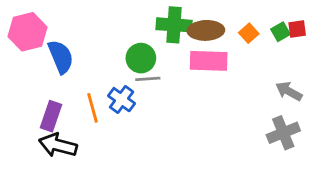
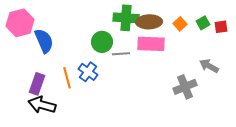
red square: (297, 29) -> (221, 27), moved
gray line: (148, 79) -> (121, 54), moved
gray cross: (283, 133) -> (185, 87), moved

